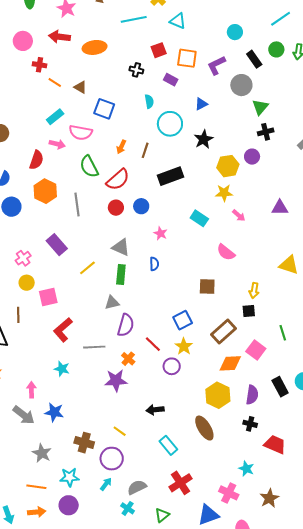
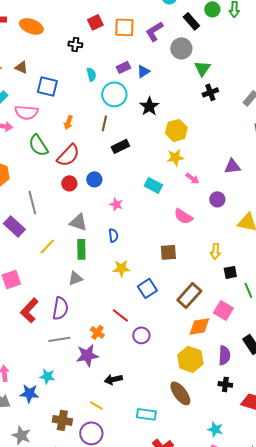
orange ellipse: (95, 47) -> (31, 26), turned 35
purple rectangle: (171, 80) -> (123, 67), moved, turned -48
brown line: (145, 150) -> (104, 123), moved
purple circle: (252, 157) -> (217, 199), moved
black rectangle: (171, 176) -> (120, 146), size x0.7
gray line: (77, 204) -> (32, 202), moved
black square: (249, 311) -> (230, 272), moved
purple semicircle: (126, 325) -> (60, 308), moved
yellow star: (184, 346) -> (121, 268), moved, turned -30
gray line: (94, 347) -> (59, 339), moved
cyan star: (62, 369) -> (47, 376), moved
black arrow: (155, 410) -> (113, 379), moved
cyan rectangle: (168, 445) -> (146, 414), turned -36
cyan star: (246, 469) -> (215, 429), moved

